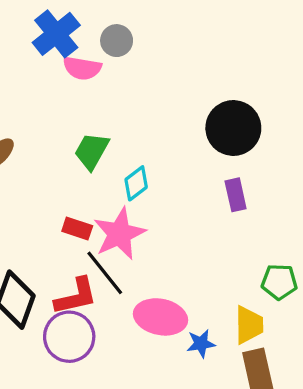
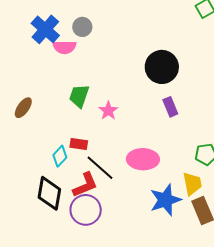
cyan diamond: (136, 183) -> (60, 156), moved
pink star: (119, 234) -> (108, 111), moved, size x0.6
pink ellipse: (161, 317) -> (143, 159), moved
blue star: (201, 344) -> (165, 200), size x1.8

